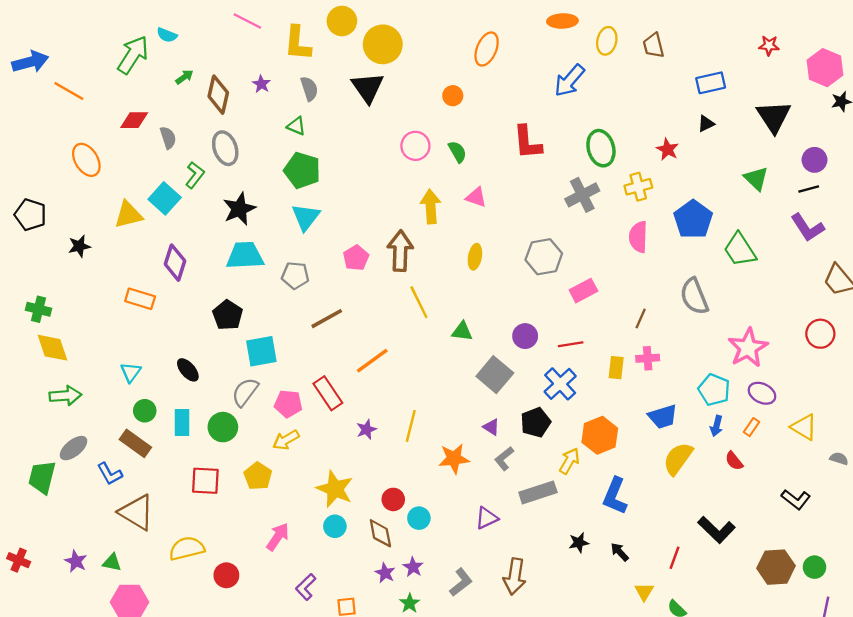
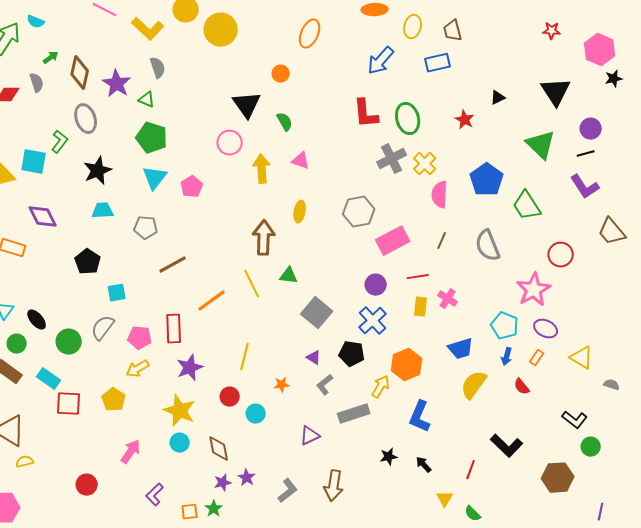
yellow L-shape: (298, 43) -> (148, 29), turned -52
blue rectangle: (711, 83) -> (438, 63), moved
purple star: (261, 84) -> (117, 84), moved, size x1.8
black triangle: (368, 88) -> (247, 105), moved
gray semicircle: (168, 138) -> (37, 83), moved
red L-shape: (527, 142) -> (366, 114), moved
pink circle: (415, 146) -> (230, 143), moved
green triangle: (756, 179) -> (541, 145), size x1.4
yellow cross: (638, 187) -> (425, 164), moved, turned -30
cyan square: (165, 198) -> (34, 162), turned -32
brown arrow: (400, 251) -> (264, 238), moved
cyan trapezoid: (245, 256) -> (103, 211), size x0.7
pink pentagon: (356, 258) -> (192, 187), moved
purple diamond: (175, 263) -> (43, 217), turned -44
pink rectangle: (583, 291) -> (393, 241), size x1.4
yellow line: (419, 302) -> (252, 284), moved
brown line: (641, 319) -> (442, 241), moved
red circle: (820, 334) -> (561, 255), moved
purple circle: (525, 336) -> (376, 285), moved
red line: (571, 344) -> (418, 277), moved
cyan square: (261, 351) -> (117, 293), size x0.7
pink cross: (648, 358) -> (448, 299), turned 36
black ellipse: (188, 370) -> (37, 320), moved
red rectangle: (328, 393) -> (174, 329), turned 32
cyan rectangle: (182, 422) -> (49, 379), moved, turned -55
black pentagon: (536, 422) -> (352, 354), turned 30
green circle: (223, 427) -> (69, 342), moved
purple star: (366, 429) -> (190, 368), moved, size x1.5
orange star: (454, 459) -> (282, 385), size x0.6
red circle: (393, 499) -> (230, 397), moved
cyan circle: (419, 518) -> (256, 414), moved
yellow semicircle: (187, 548) -> (25, 462), moved, size x0.6
green circle: (814, 567) -> (591, 447), moved
purple star: (385, 573) -> (223, 483), turned 30
green star: (410, 603) -> (214, 509), moved

